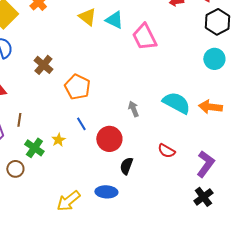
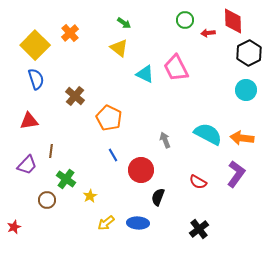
cyan triangle: (114, 20) -> (145, 74), moved
yellow star: (58, 140) -> (90, 196), moved
purple L-shape: (205, 164) -> (236, 174), moved
black cross: (203, 197) -> (199, 229), moved
yellow arrow: (68, 201) -> (106, 223), moved, size x0.7

